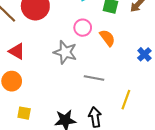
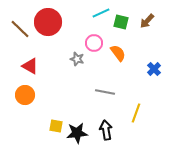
gray star: (65, 52) -> (77, 59), moved, size x0.6
yellow square: (24, 113) -> (56, 126), moved

